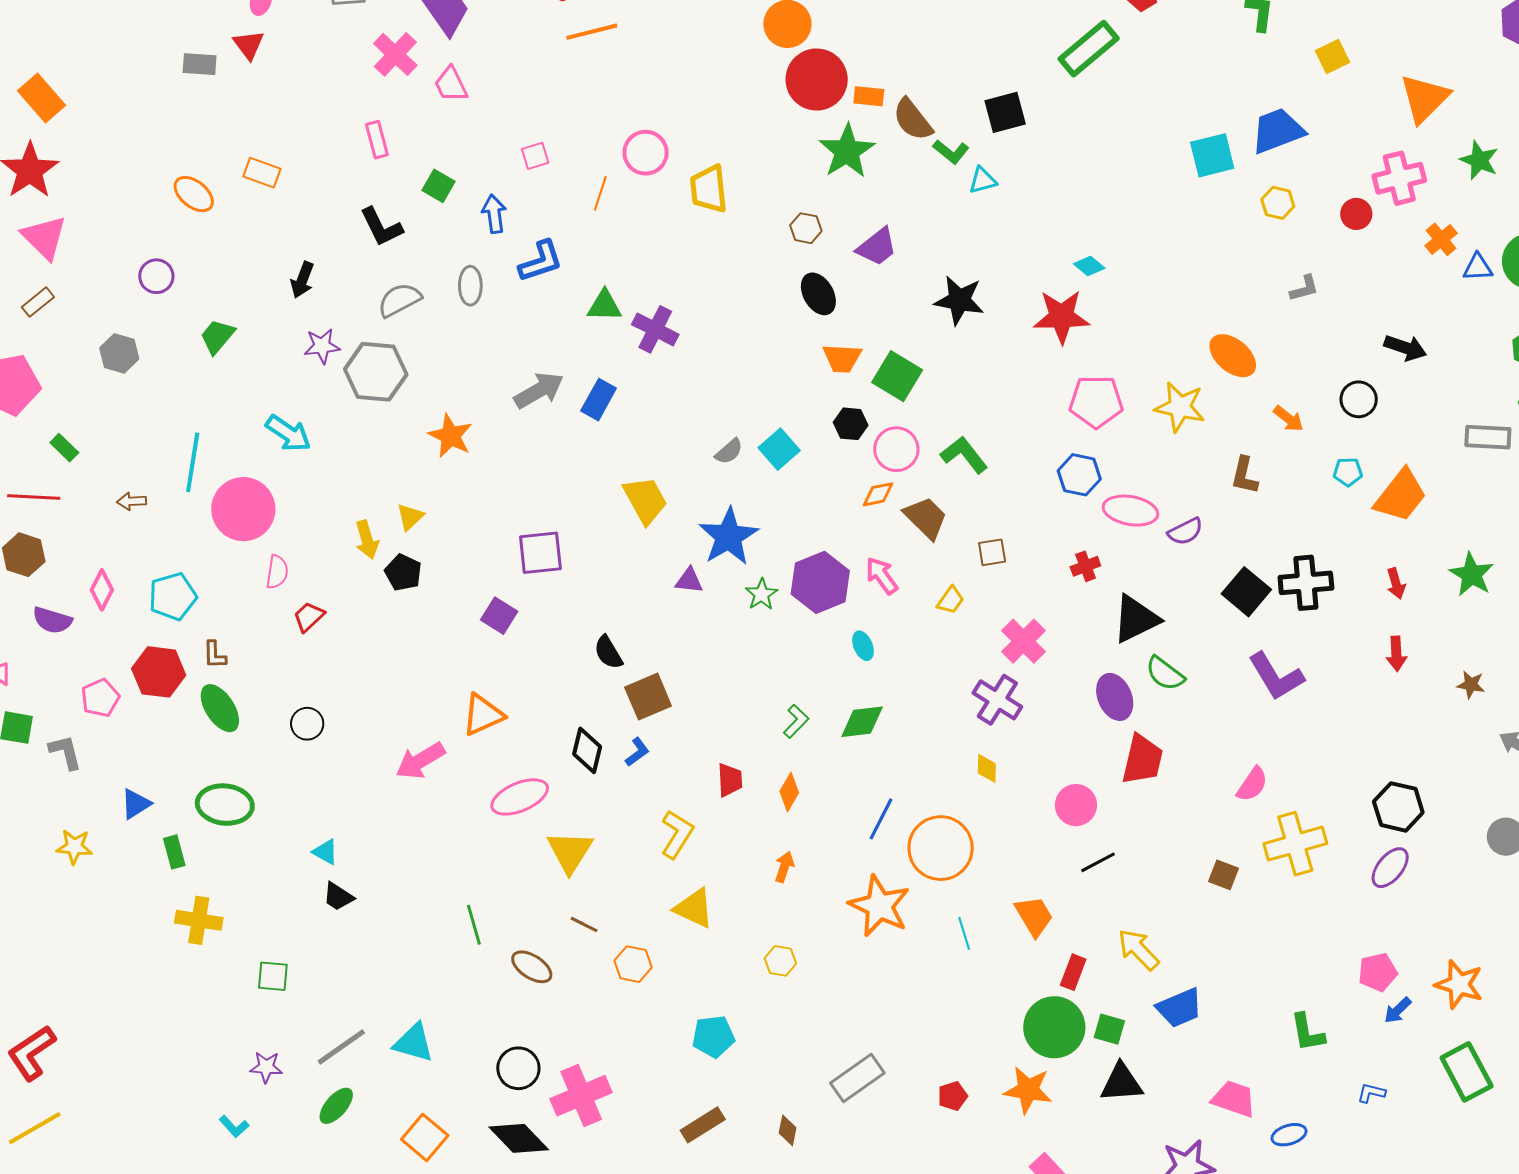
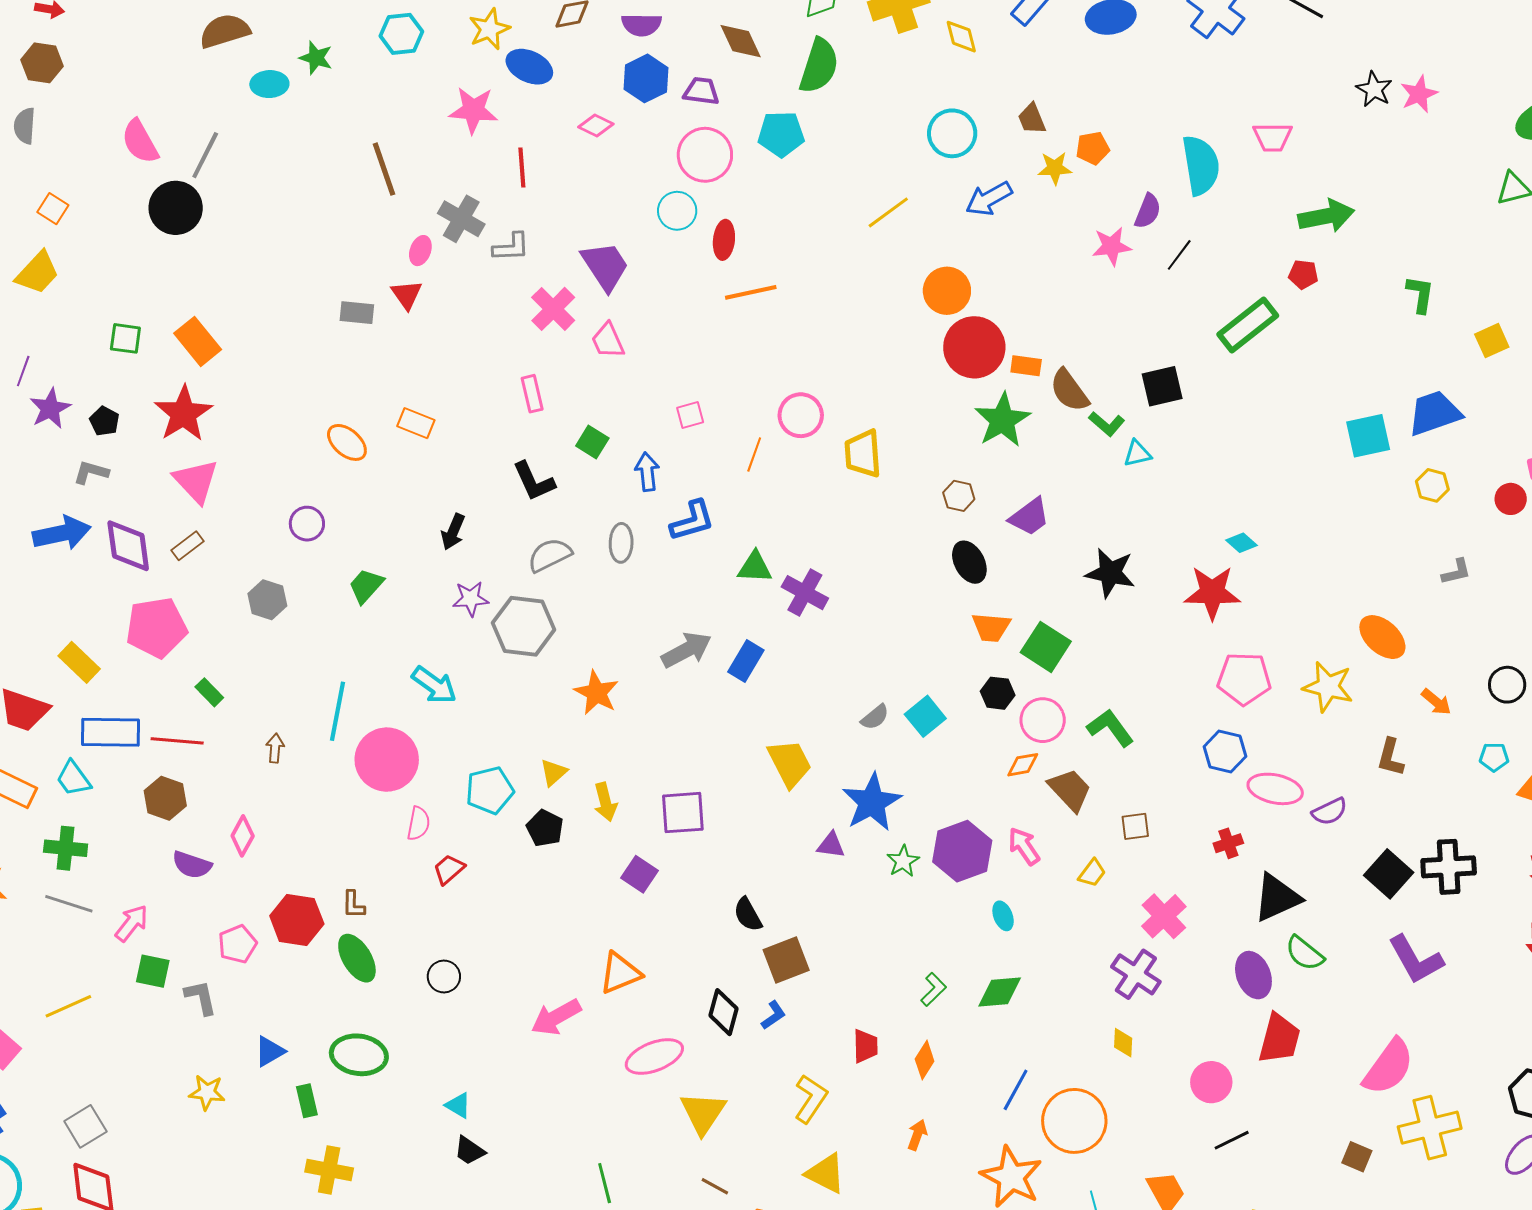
brown arrow: (132, 501) -> (275, 748), turned 96
yellow arrow: (367, 540) -> (605, 802), moved
cyan pentagon: (173, 597) -> (490, 790), moved
pink semicircle: (1252, 784) -> (1389, 1067), size x1.6

